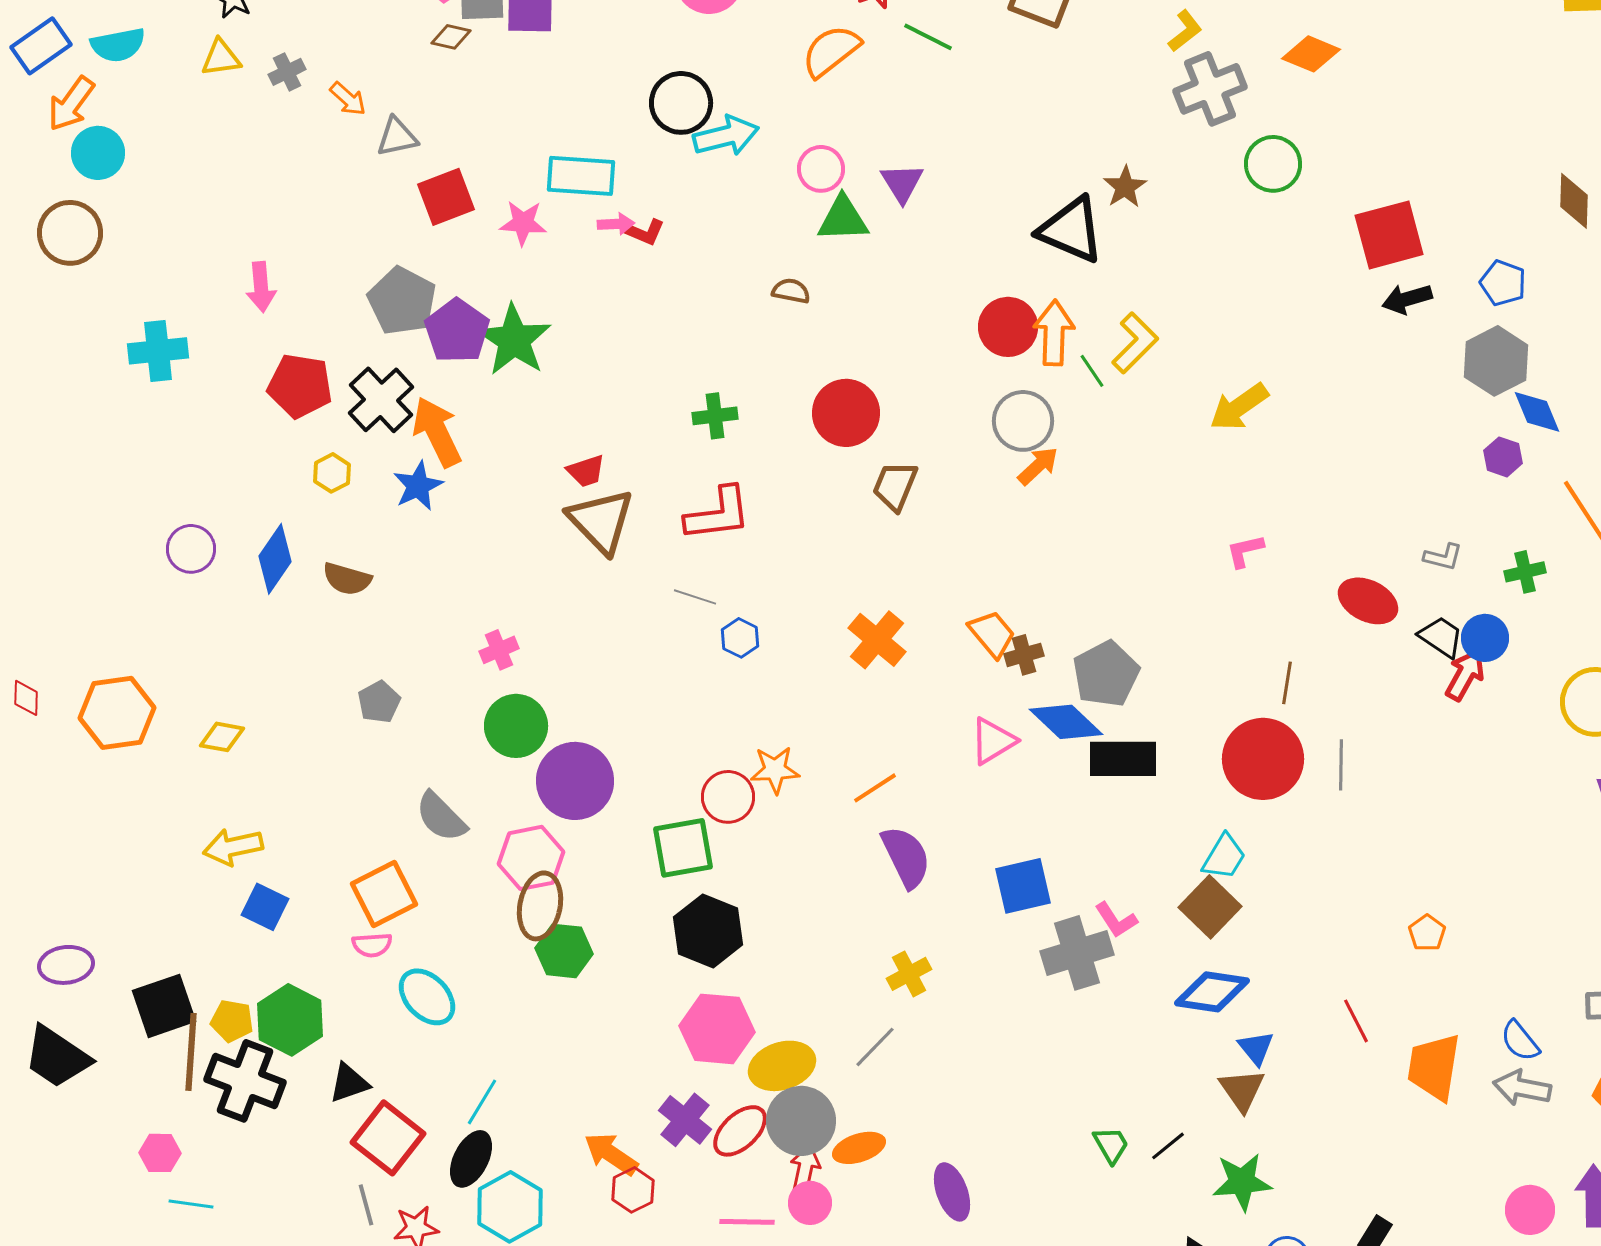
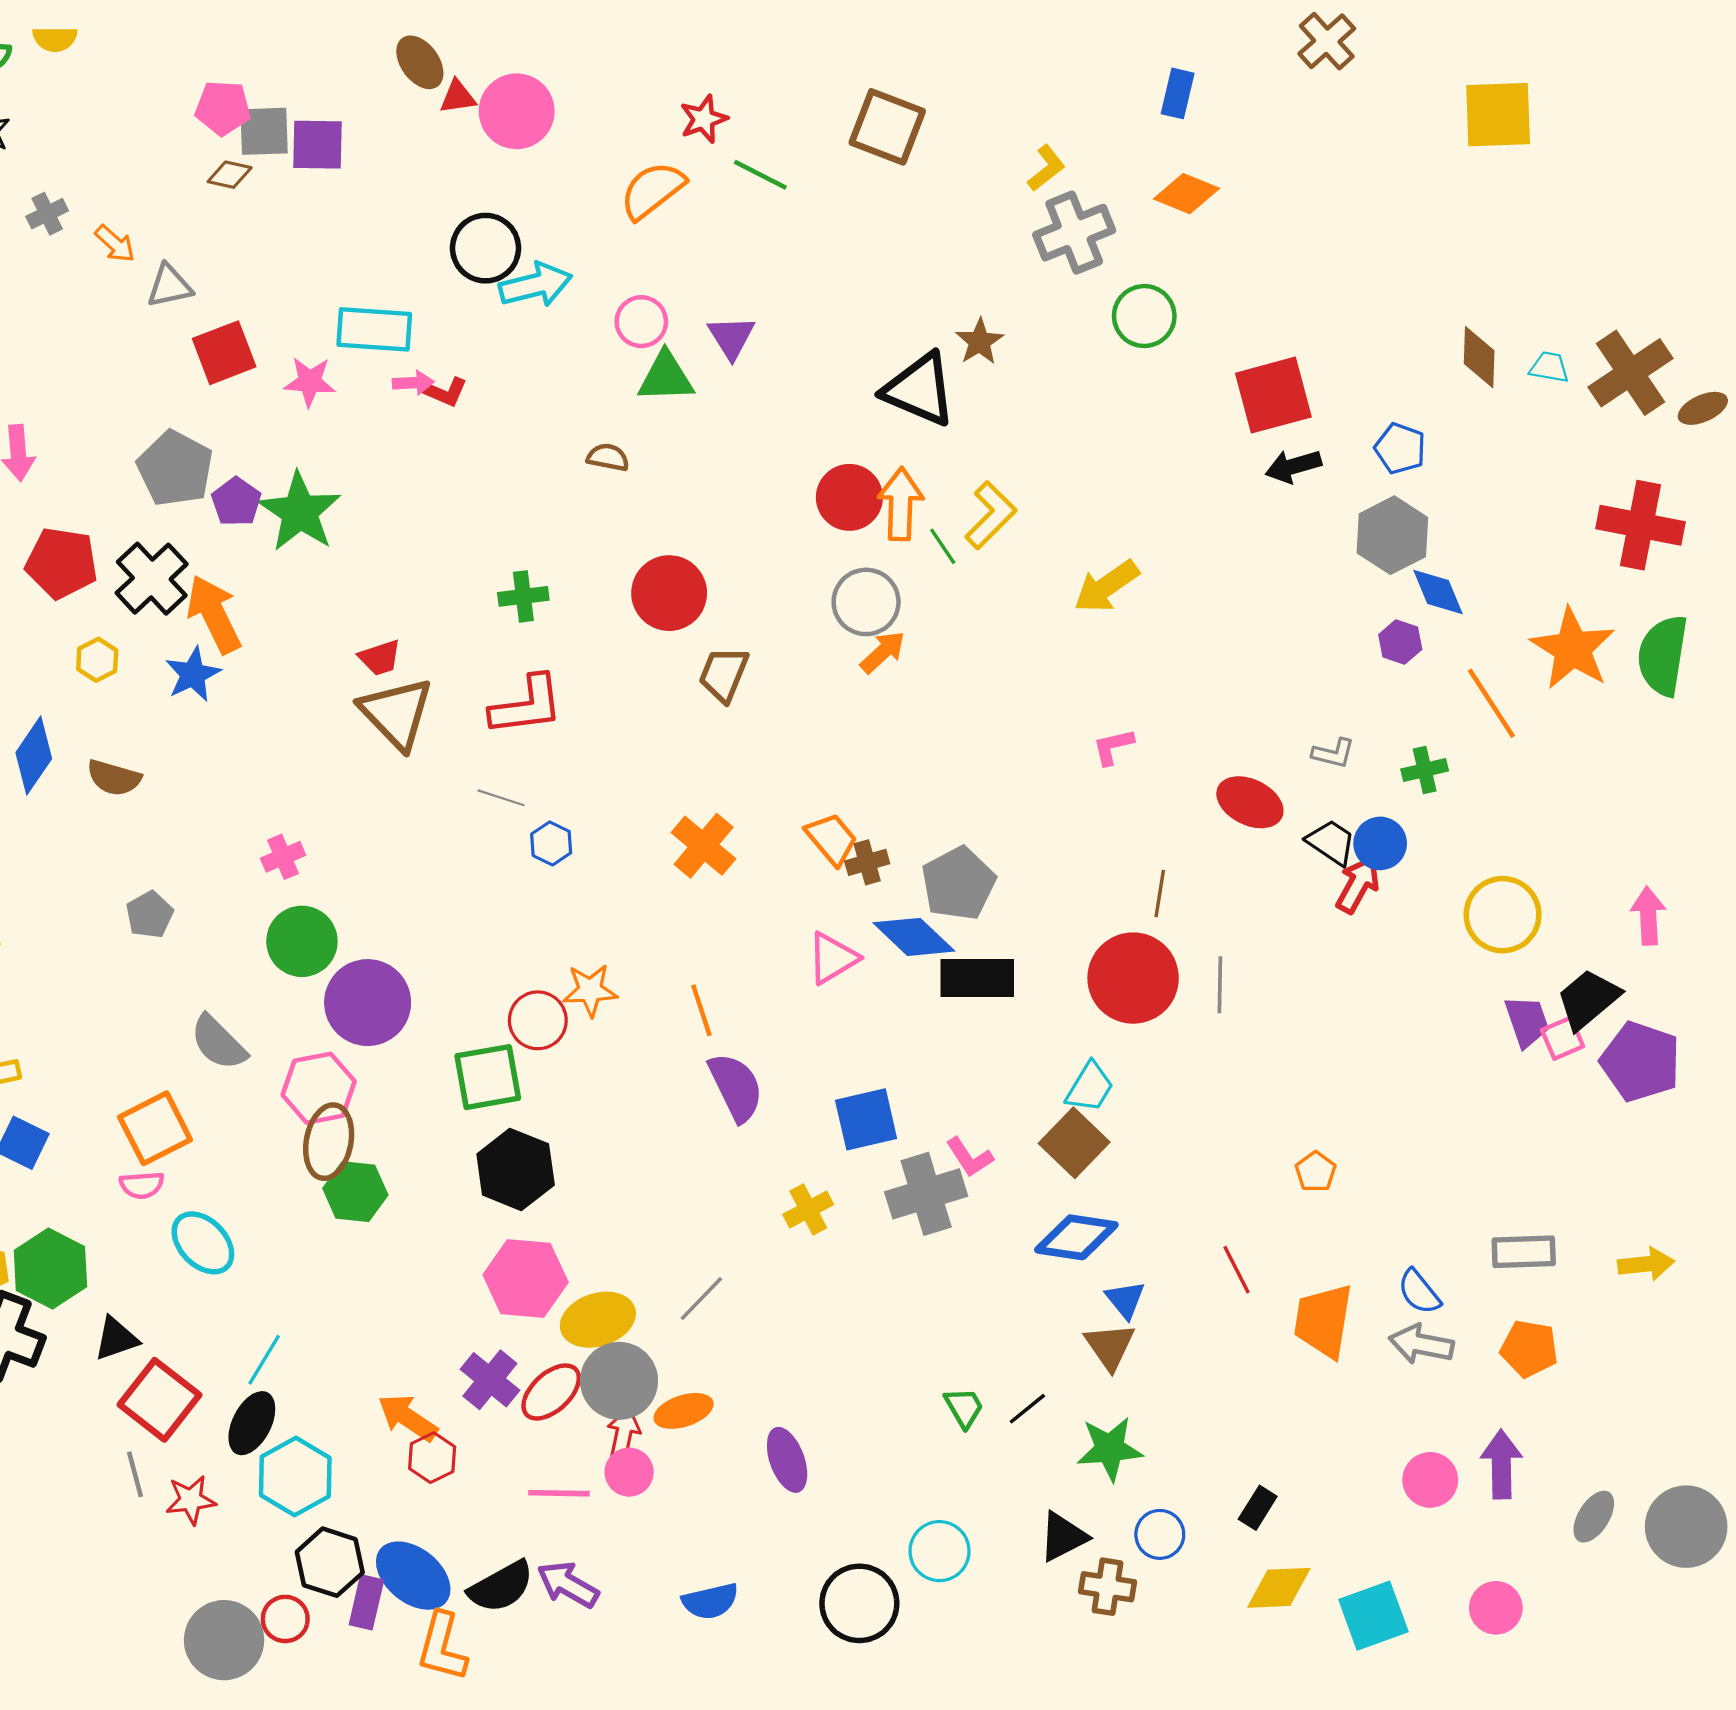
purple pentagon: (457, 331) -> (236, 502), size x0.7
orange line: (875, 788) -> (701, 1010), turned -75
yellow cross: (909, 974) -> (808, 1210), moved

